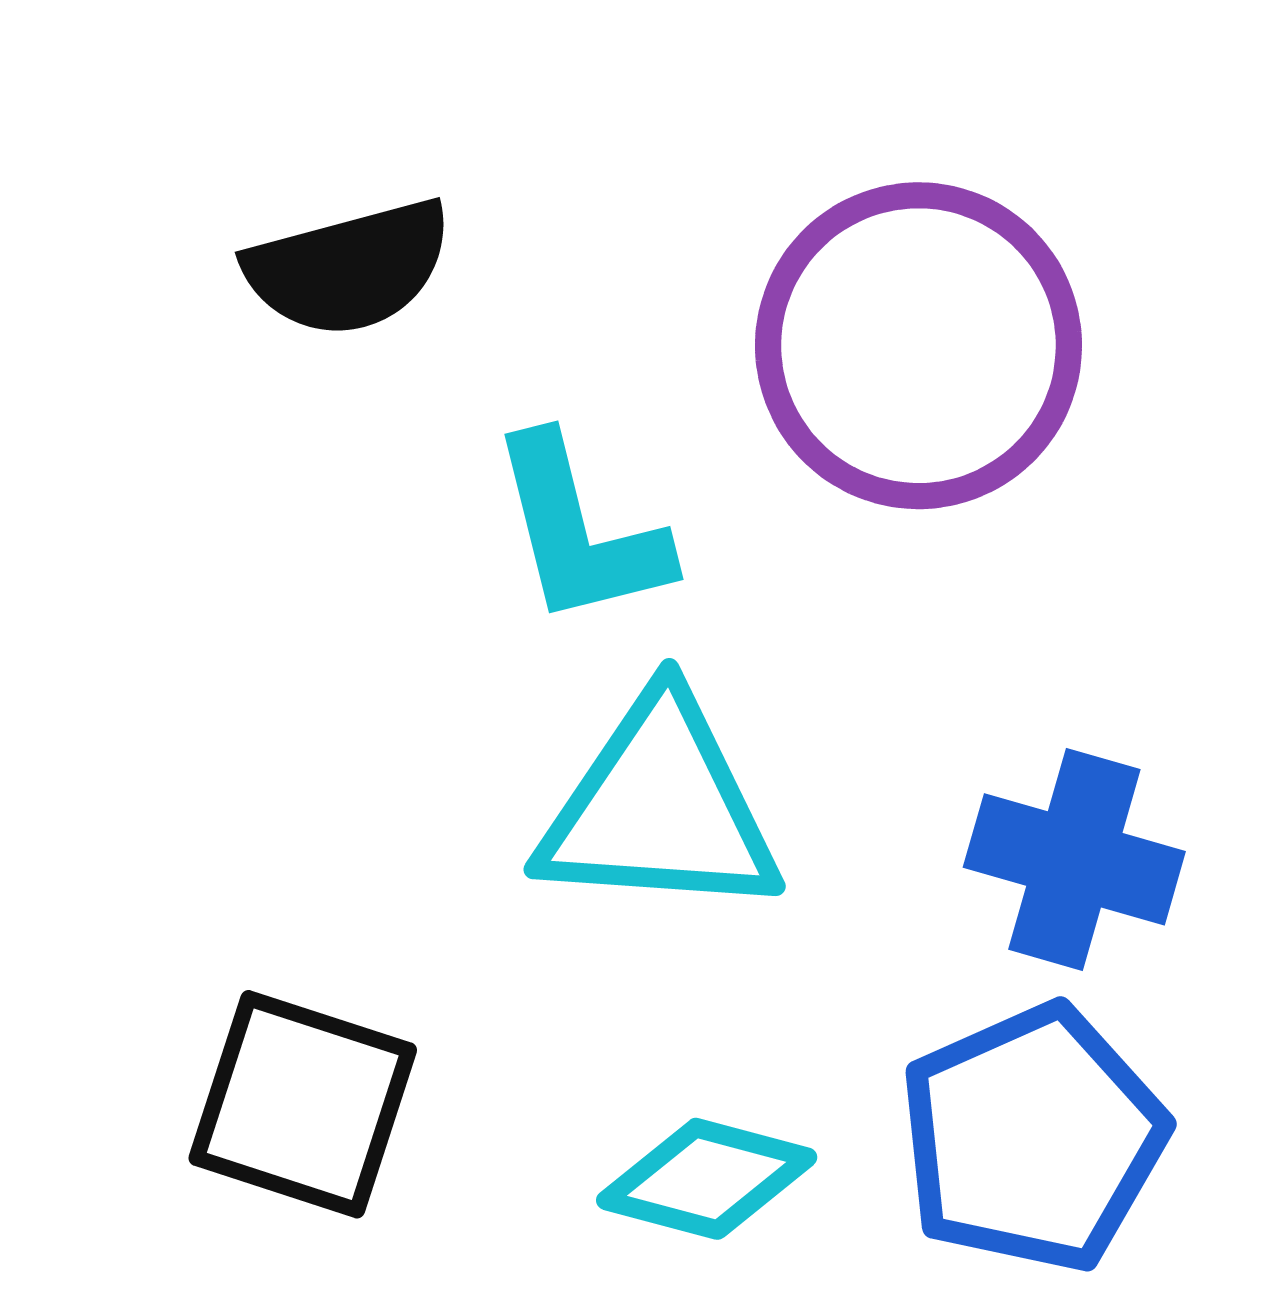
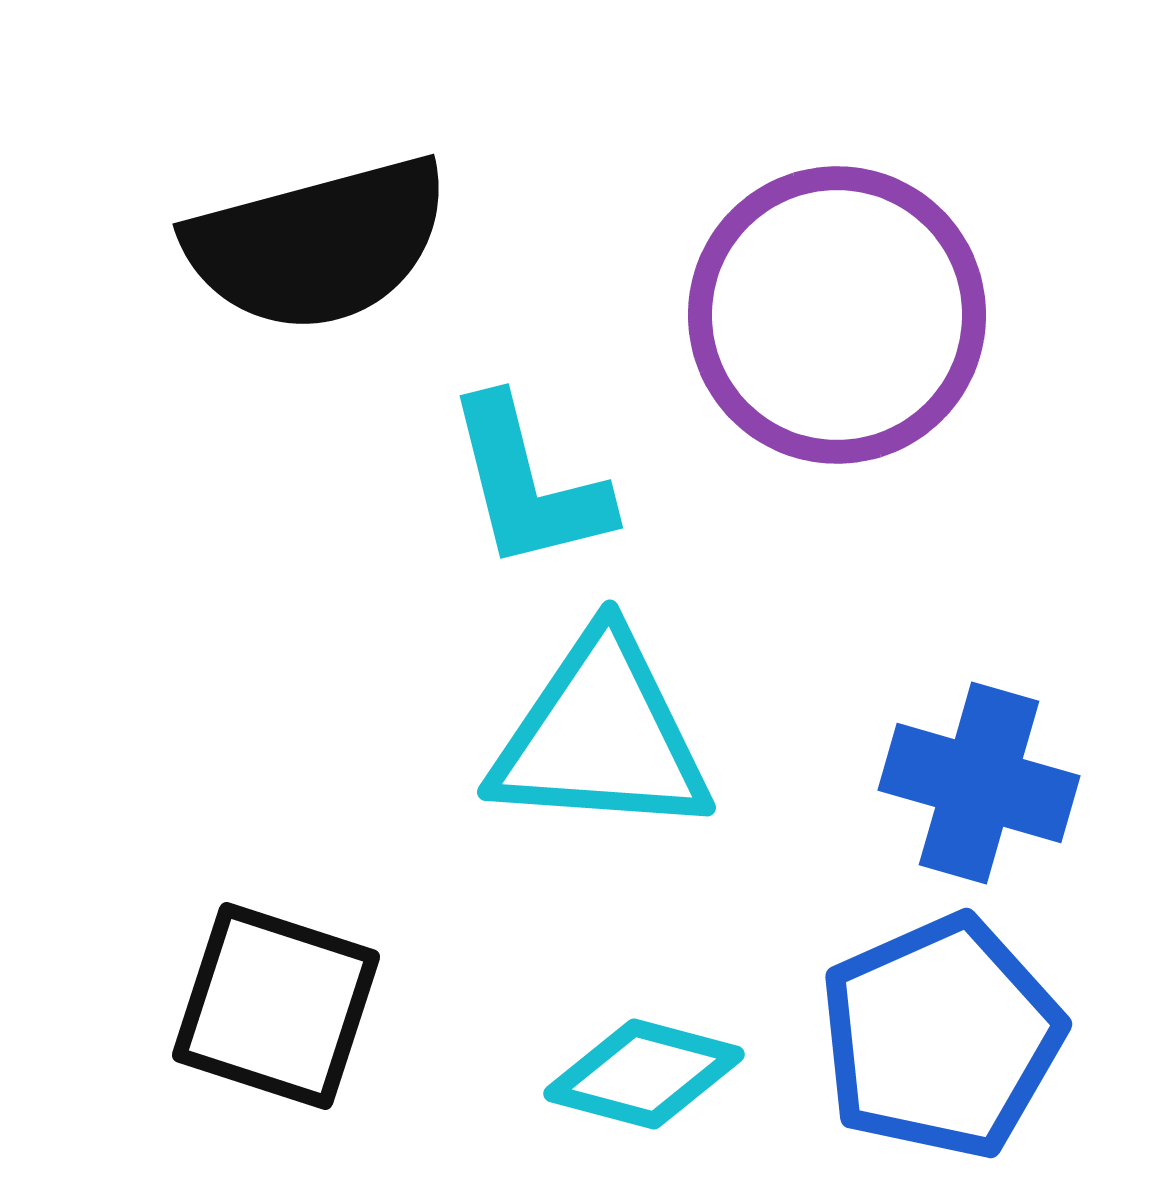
black semicircle: (349, 268) -> (318, 244), size x1.4

